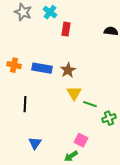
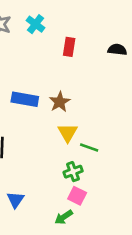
red rectangle: (66, 29) -> (69, 47), moved
green cross: (109, 118) -> (73, 172), moved

